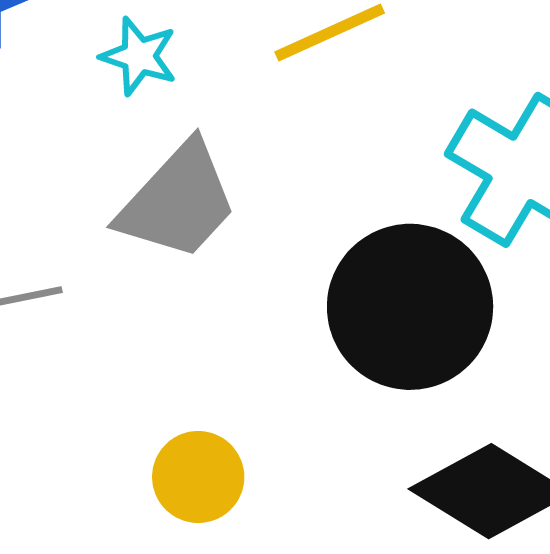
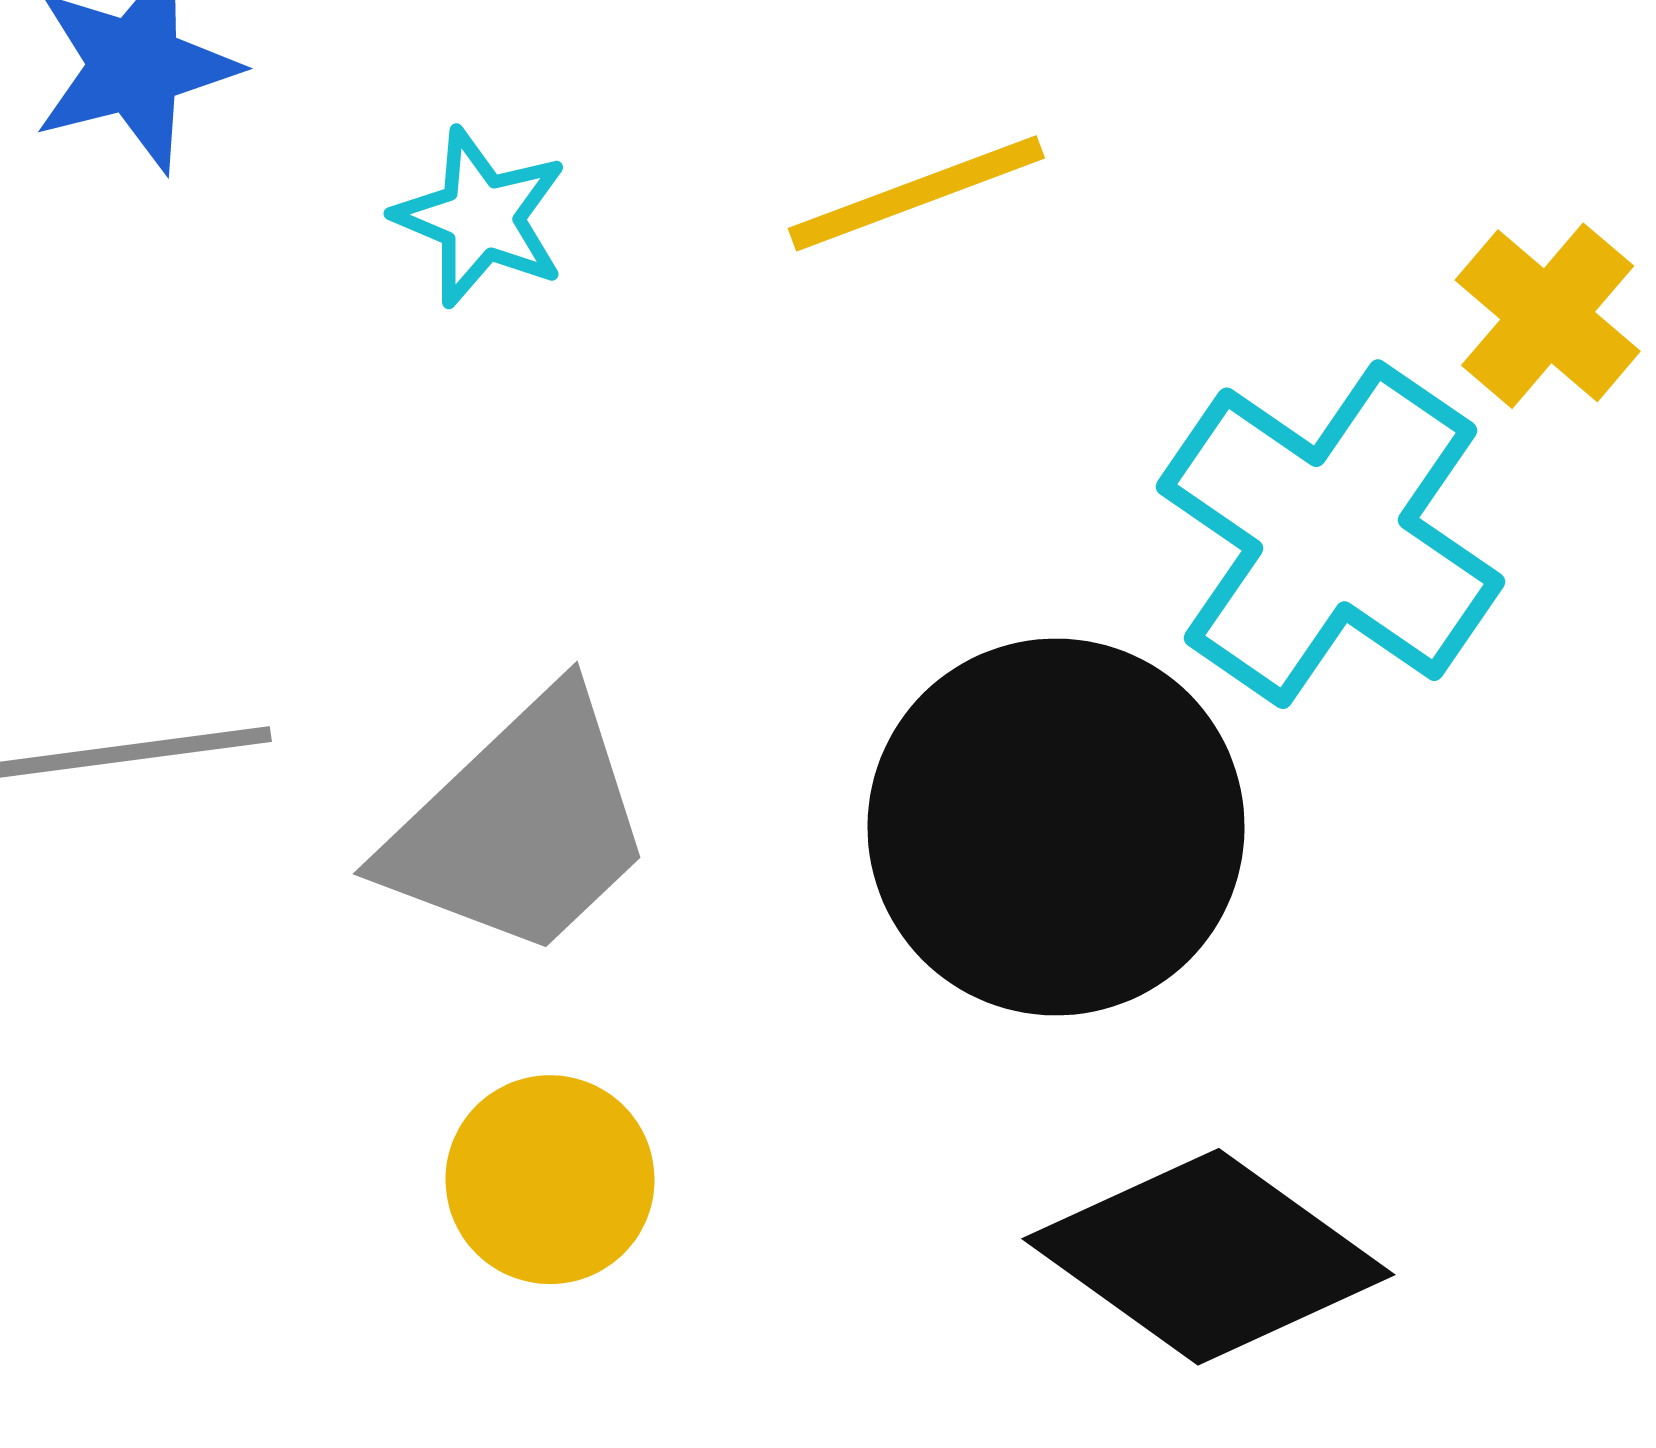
gray trapezoid: (178, 201) -> (520, 826), moved

